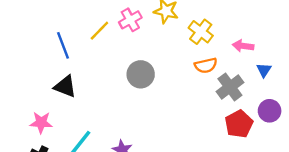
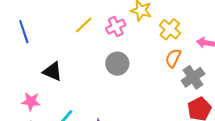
pink cross: (130, 20) -> (116, 27), moved
blue line: (63, 45) -> (24, 32), moved
orange semicircle: (206, 65) -> (173, 58), turned 126

